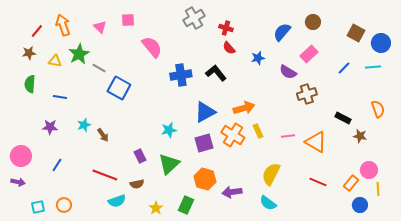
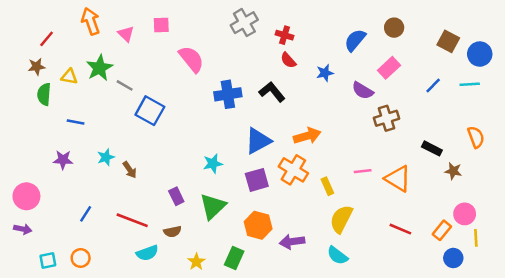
orange arrow: (63, 25) -> (91, 21), moved
green semicircle: (30, 84) -> (44, 94), moved
yellow rectangle: (258, 131) -> (327, 186), moved
blue line: (57, 165) -> (86, 214), moved

